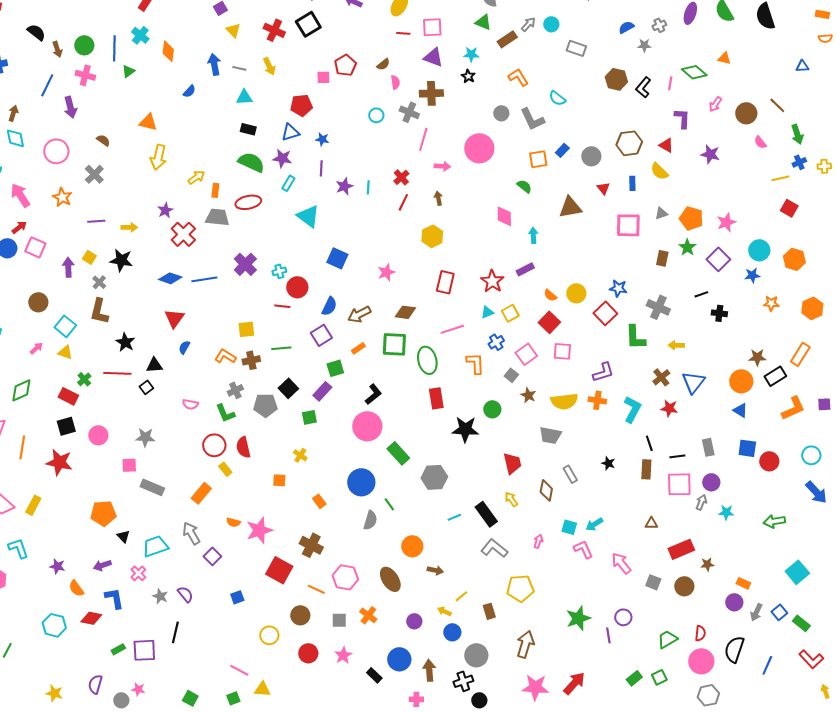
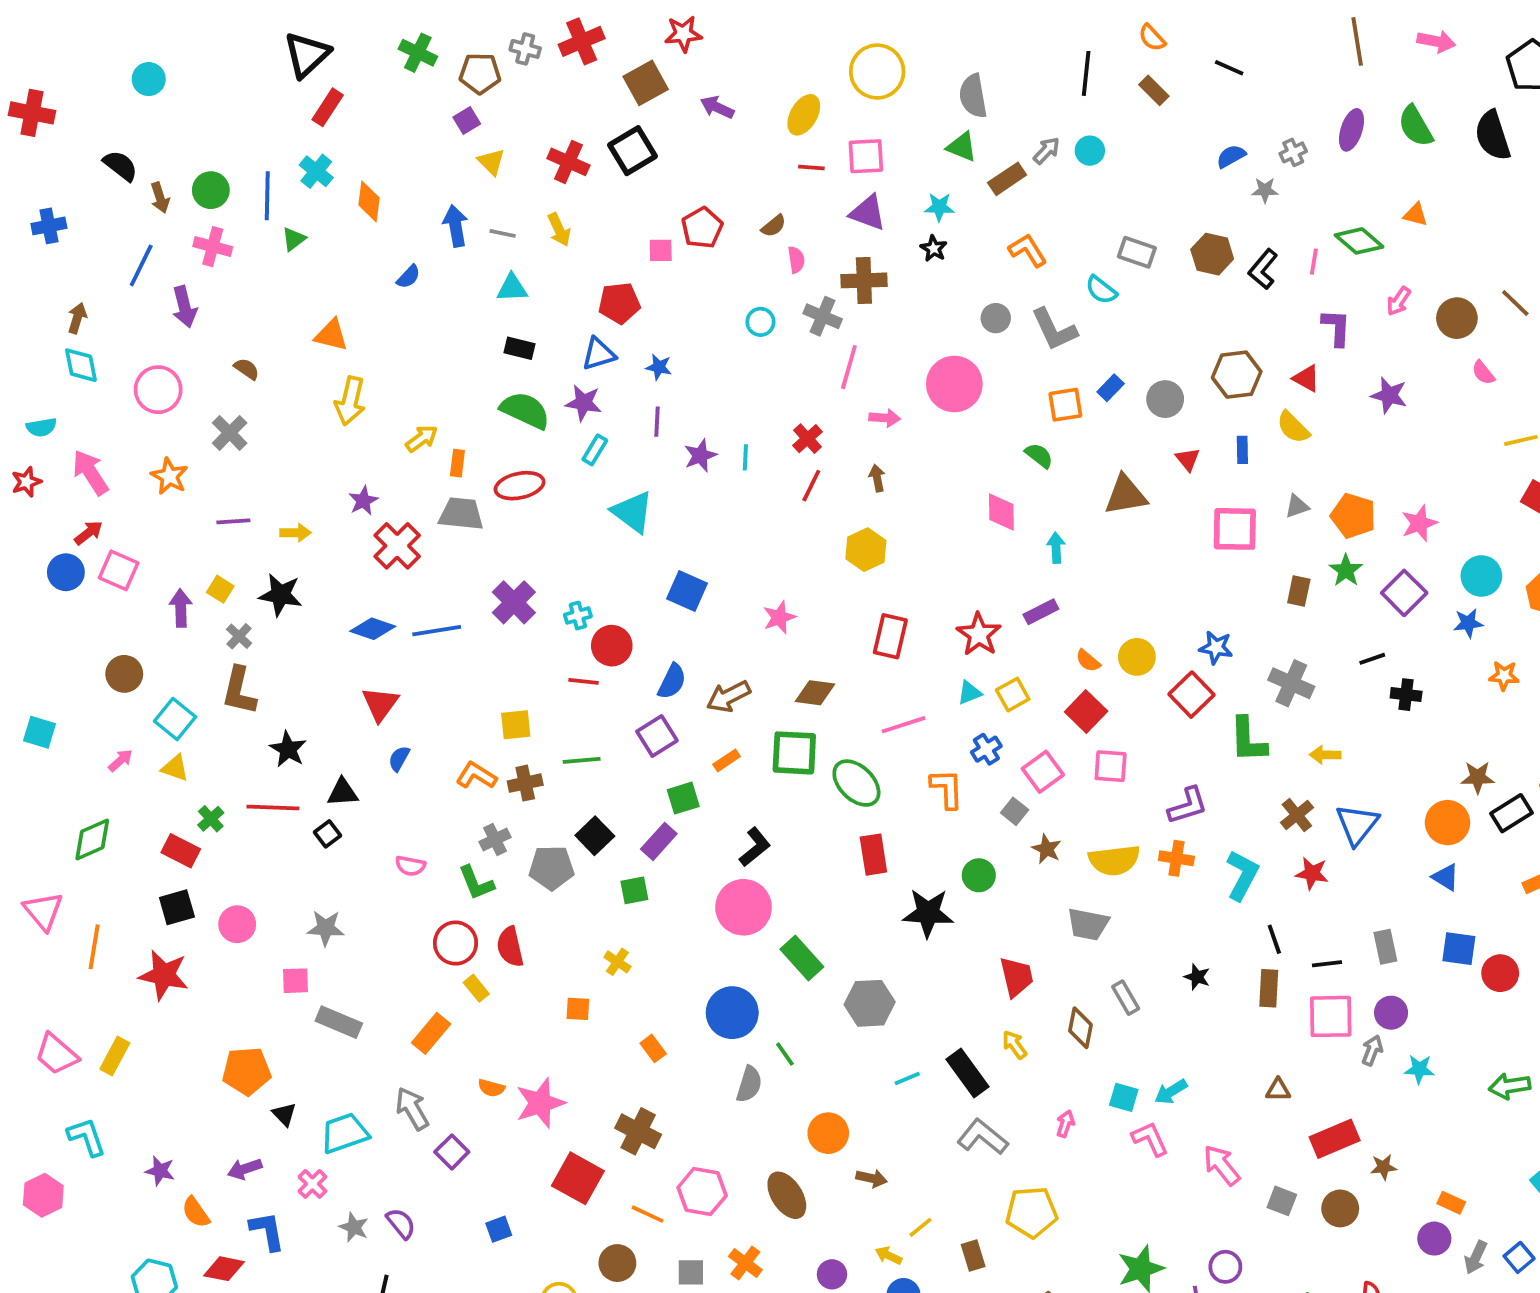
gray rectangle: (576, 48) -> (1137, 252), moved
green ellipse: (427, 360) -> (856, 783), turned -32

